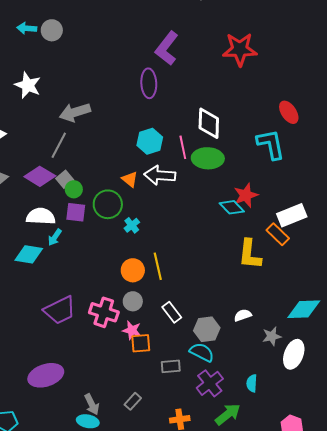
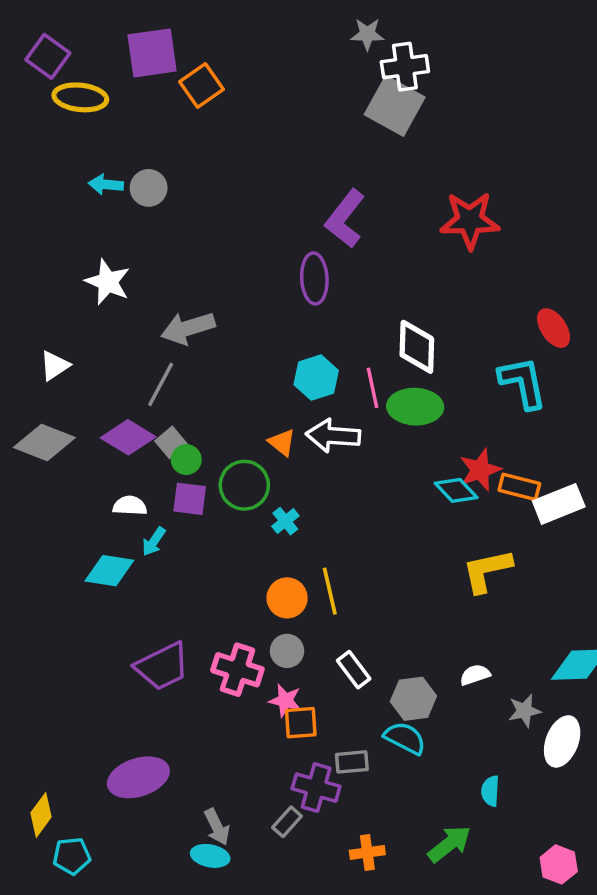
white semicircle: (41, 216) -> (130, 506), size x0.7
orange rectangle: (278, 234) -> (519, 487), moved, turned -30
yellow L-shape: (250, 254) -> (487, 571), turned 72
purple cross: (210, 383) -> (316, 788), moved, turned -36

